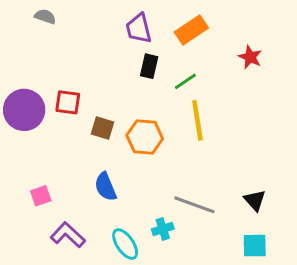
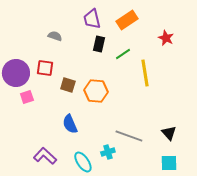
gray semicircle: (45, 16) -> (55, 36), moved
yellow line: (197, 120) -> (145, 73), moved
pink square: (41, 196) -> (27, 97), moved

